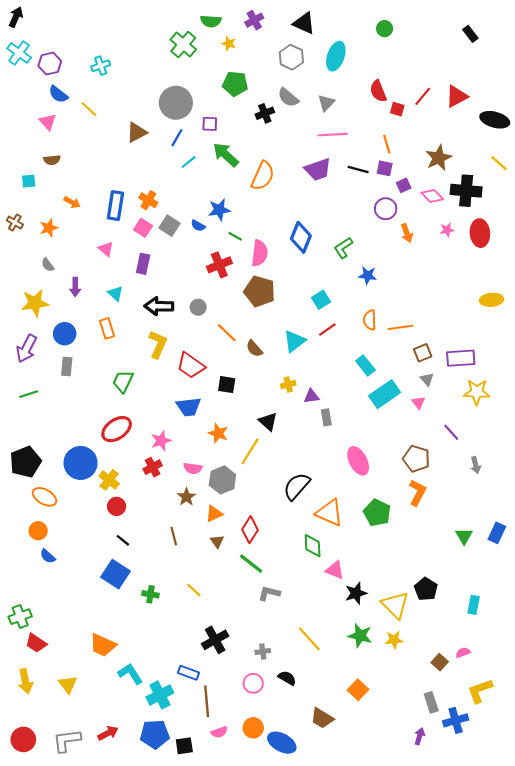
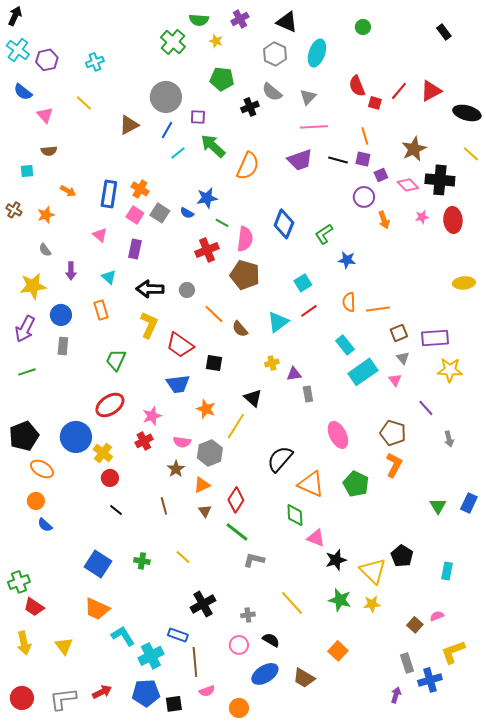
blue semicircle: (58, 94) -> (23, 92), moved
blue square: (115, 574) -> (98, 564), moved
orange circle: (253, 728) -> (239, 708), moved
blue ellipse: (282, 743) -> (265, 674), moved, turned -60

